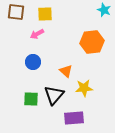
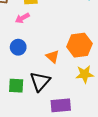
orange hexagon: (92, 42) -> (79, 45), moved
yellow star: (84, 88) -> (85, 74), moved

